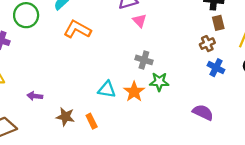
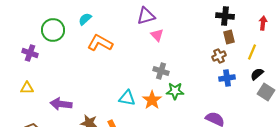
blue cross: (216, 68) -> (227, 78), turned -35
purple arrow: (35, 96) -> (61, 104), size x1.5

